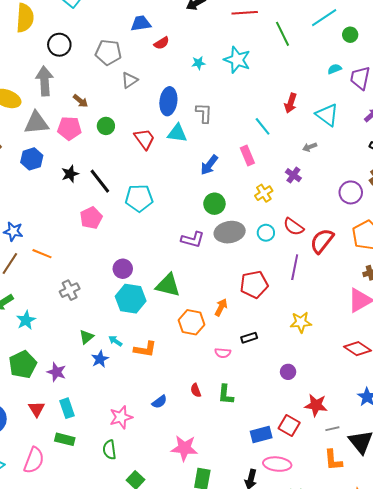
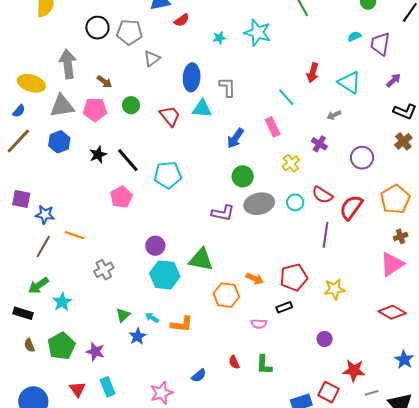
black circle: (59, 45) -> (97, 28), moved
purple circle: (351, 192) -> (362, 158), moved
red pentagon: (254, 284) -> (294, 277), moved
orange arrow: (221, 307) -> (255, 279), turned 90

